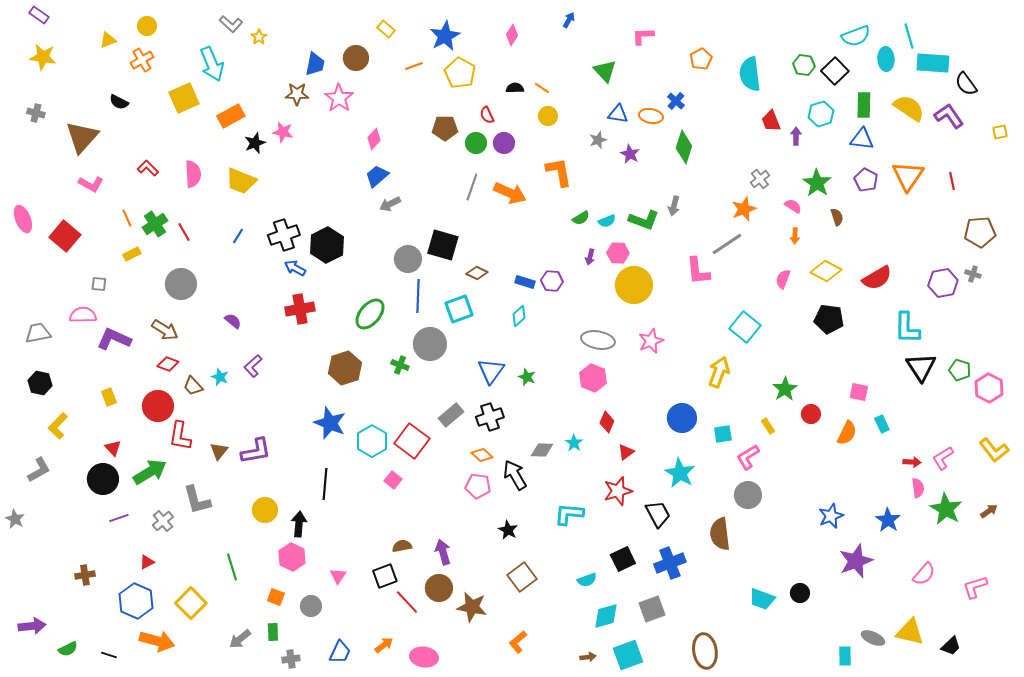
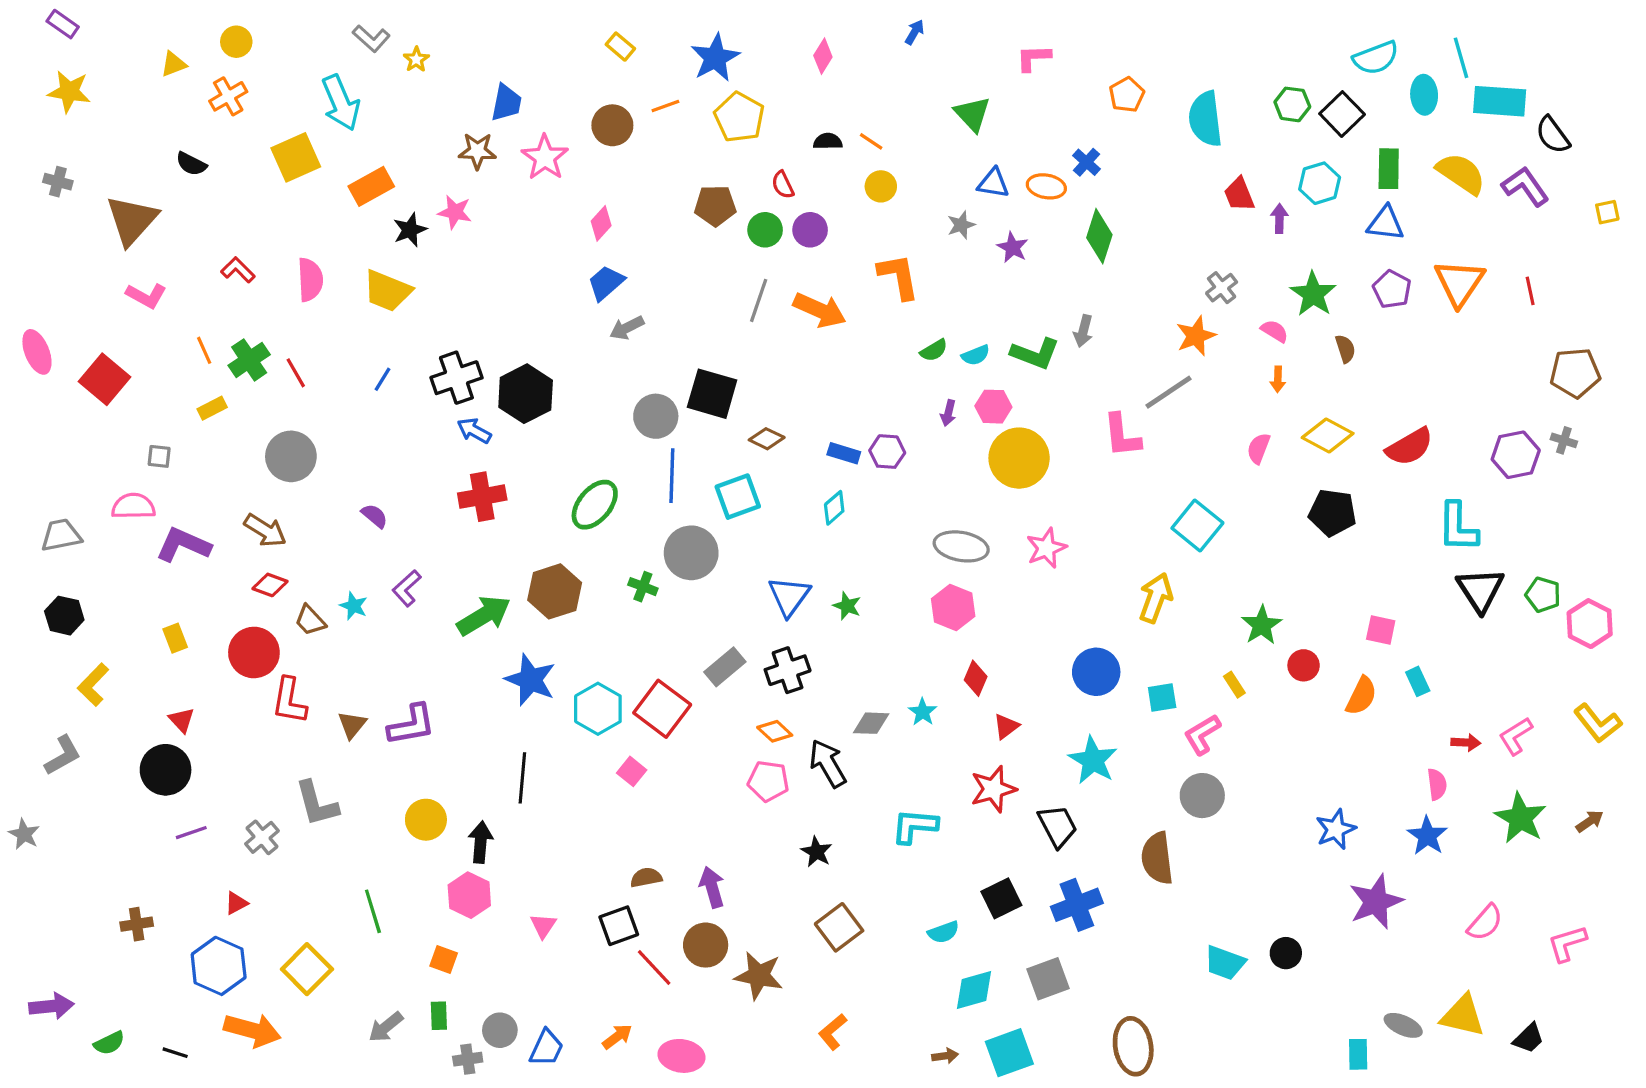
brown circle: (356, 58) -> (612, 125), moved
green arrow: (150, 472) -> (484, 616), moved
pink semicircle: (918, 488) -> (1437, 784), moved
gray circle: (311, 606) -> (500, 1030), moved

